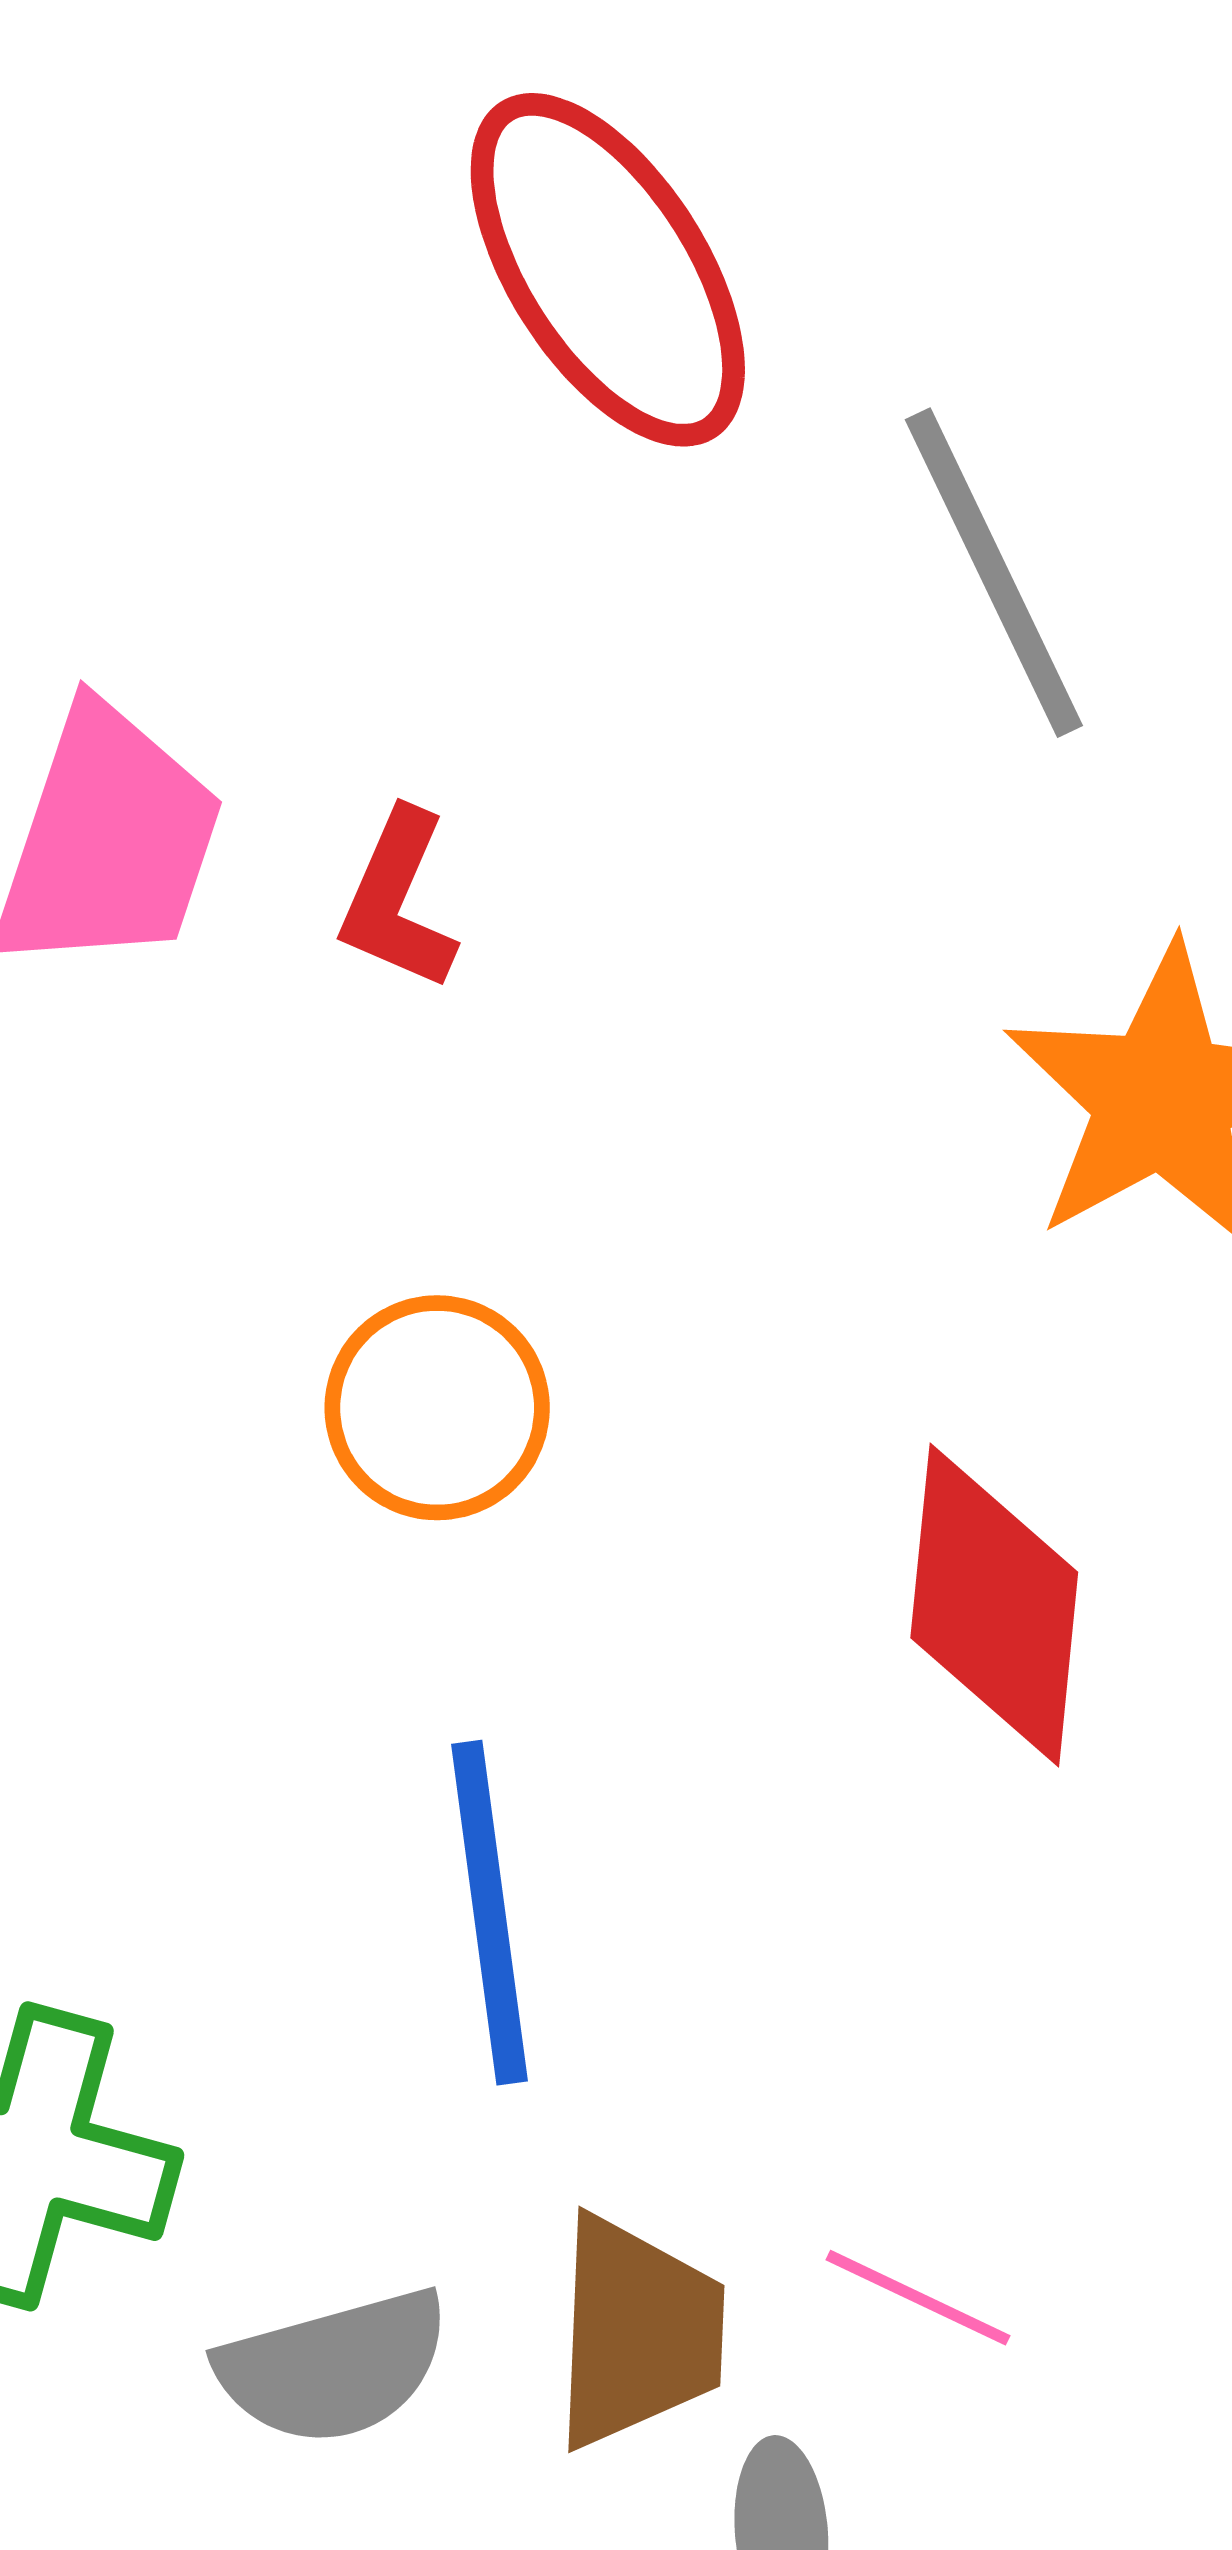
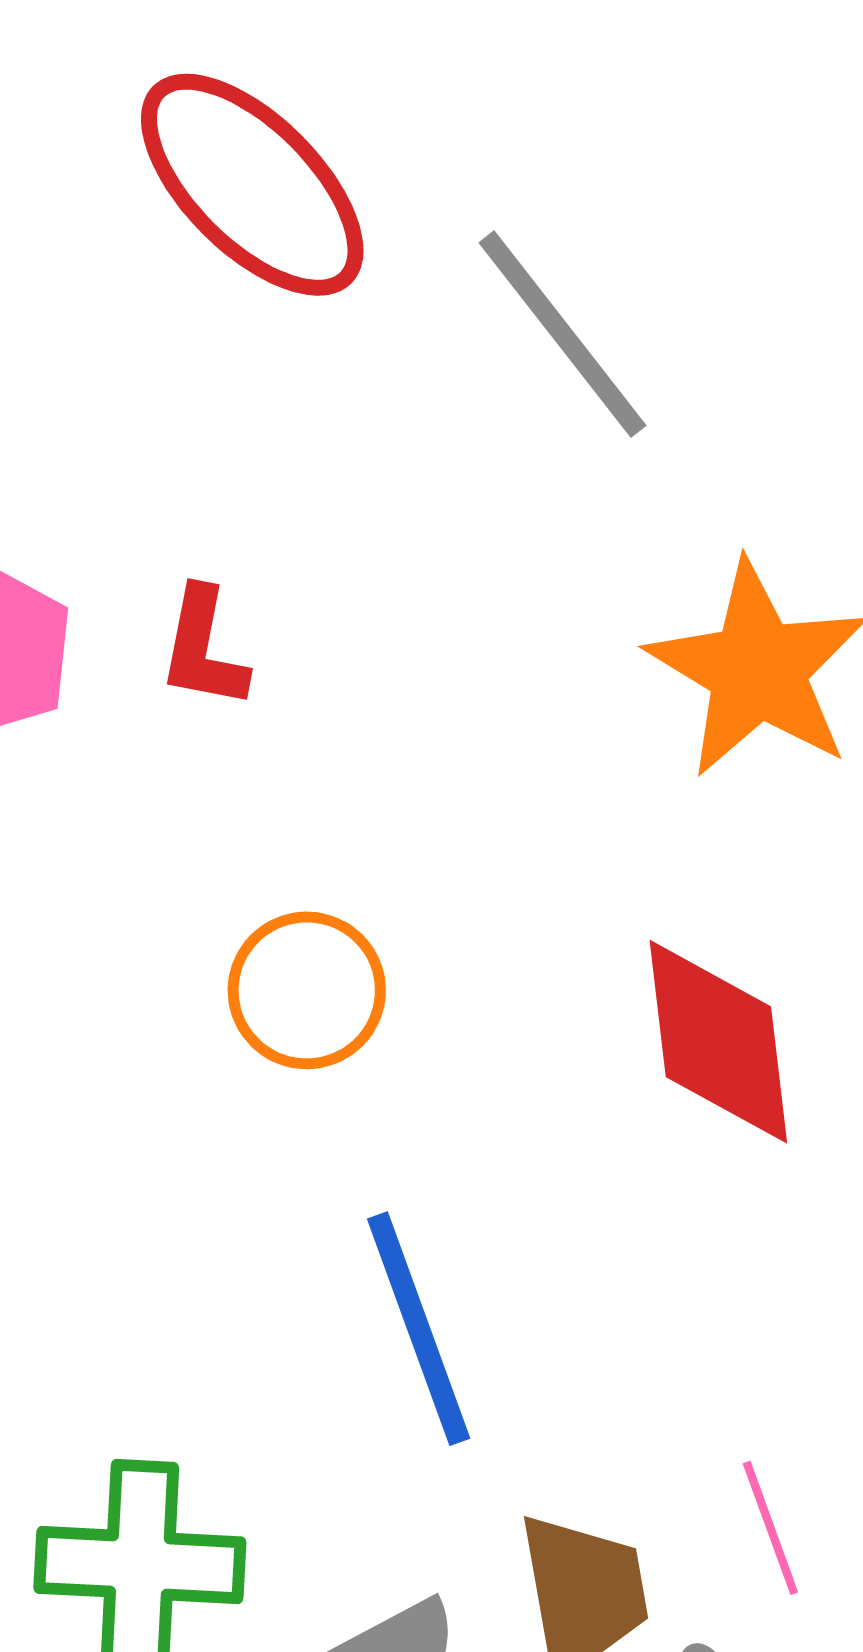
pink line: (918, 2298) -> (770, 1528), turned 57

